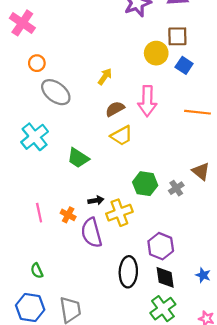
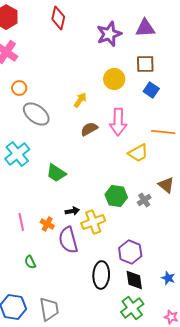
yellow circle: (156, 53) -> (114, 79), moved
yellow trapezoid: (122, 136) -> (138, 153), moved
green semicircle: (37, 271) -> (30, 262), moved

